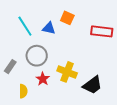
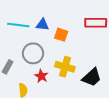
orange square: (67, 18) -> (61, 35), moved
cyan line: (25, 26) -> (18, 25), turned -45

